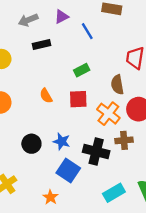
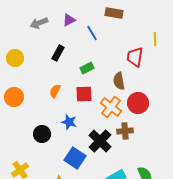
black rectangle: (42, 44) -> (58, 53), moved, turned -49
orange semicircle: (46, 96) -> (55, 91), turned 56
blue star: (62, 141) -> (69, 122), moved
black cross: (96, 152) -> (100, 141), turned 30

